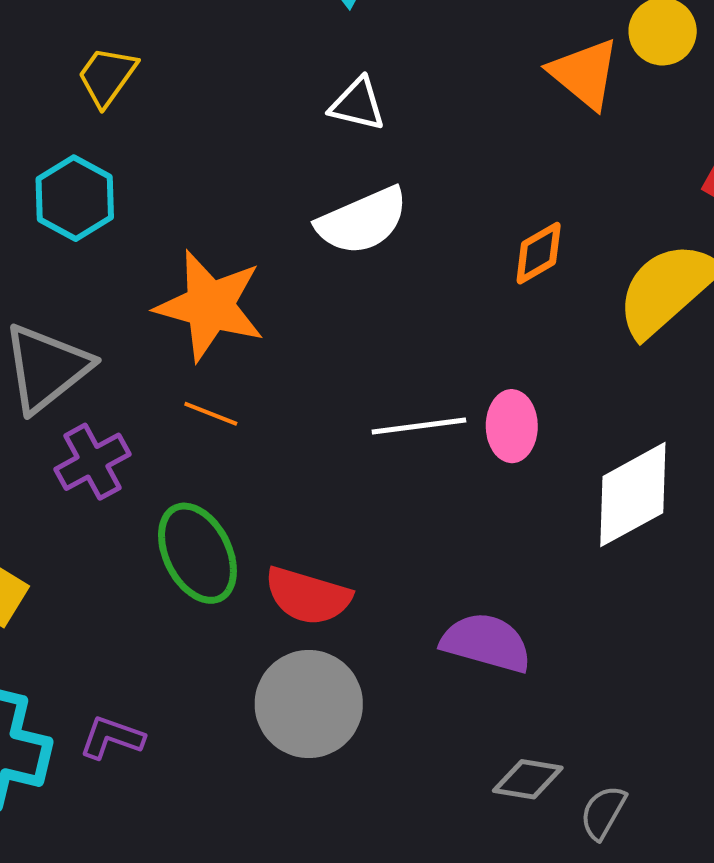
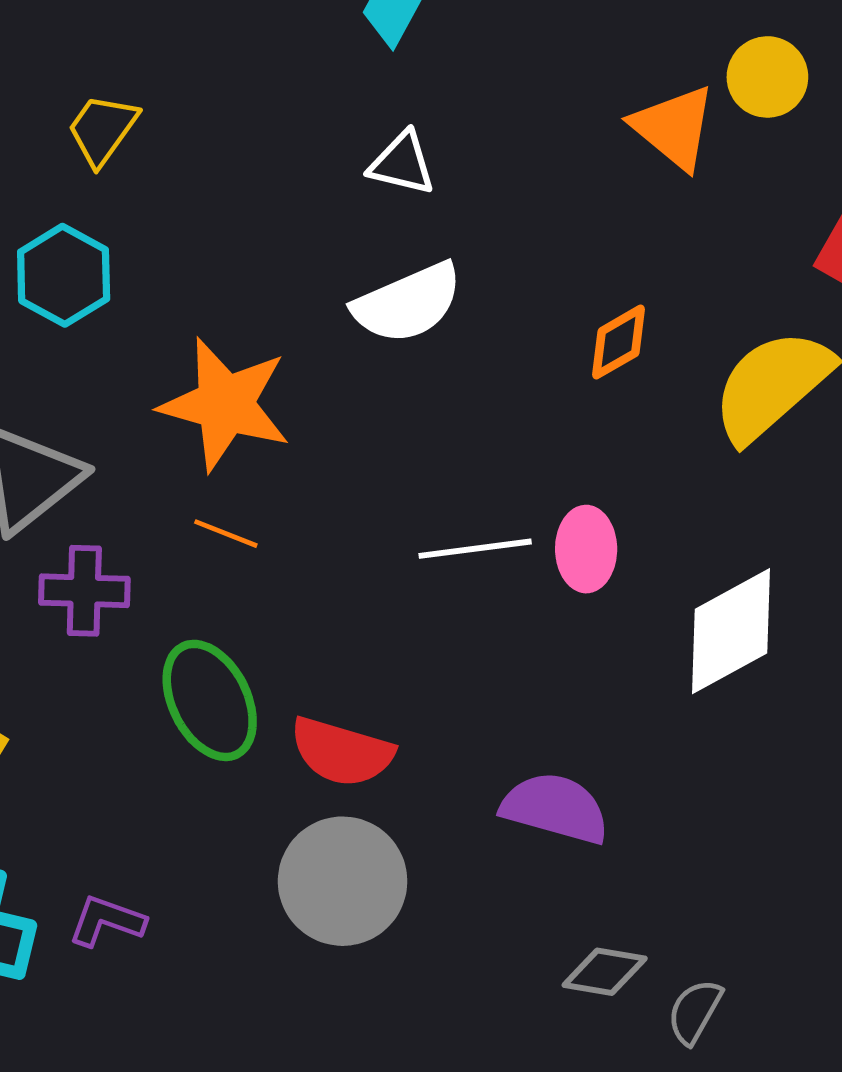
purple cross: (93, 462) -> (84, 591), turned 30

